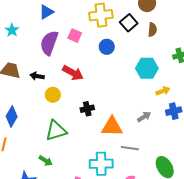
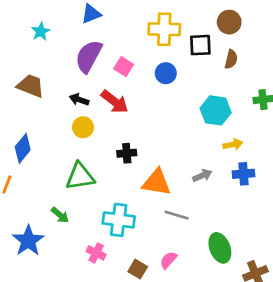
black square: (129, 23) -> (200, 45), turned 30
pink square: (75, 36) -> (124, 67), moved
black arrow: (37, 76) -> (79, 100), moved
cyan cross: (101, 164) -> (119, 220), moved

